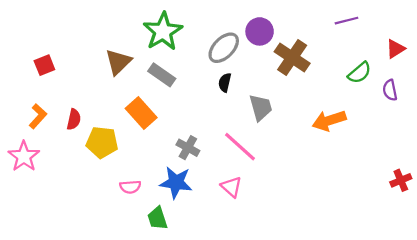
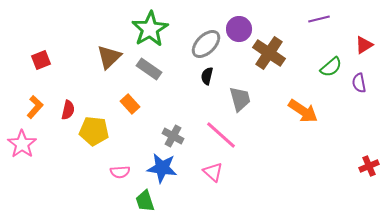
orange rectangle: (141, 113) -> (130, 104), size x0.7
orange arrow: (329, 121) -> (303, 111), turned -128

